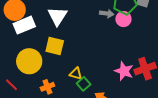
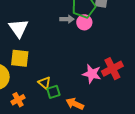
yellow triangle: (76, 74) -> (44, 83), turned 32
green square: (84, 84) -> (53, 92), turned 32

